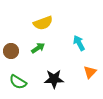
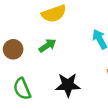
green semicircle: (18, 82) -> (22, 89), turned 36

